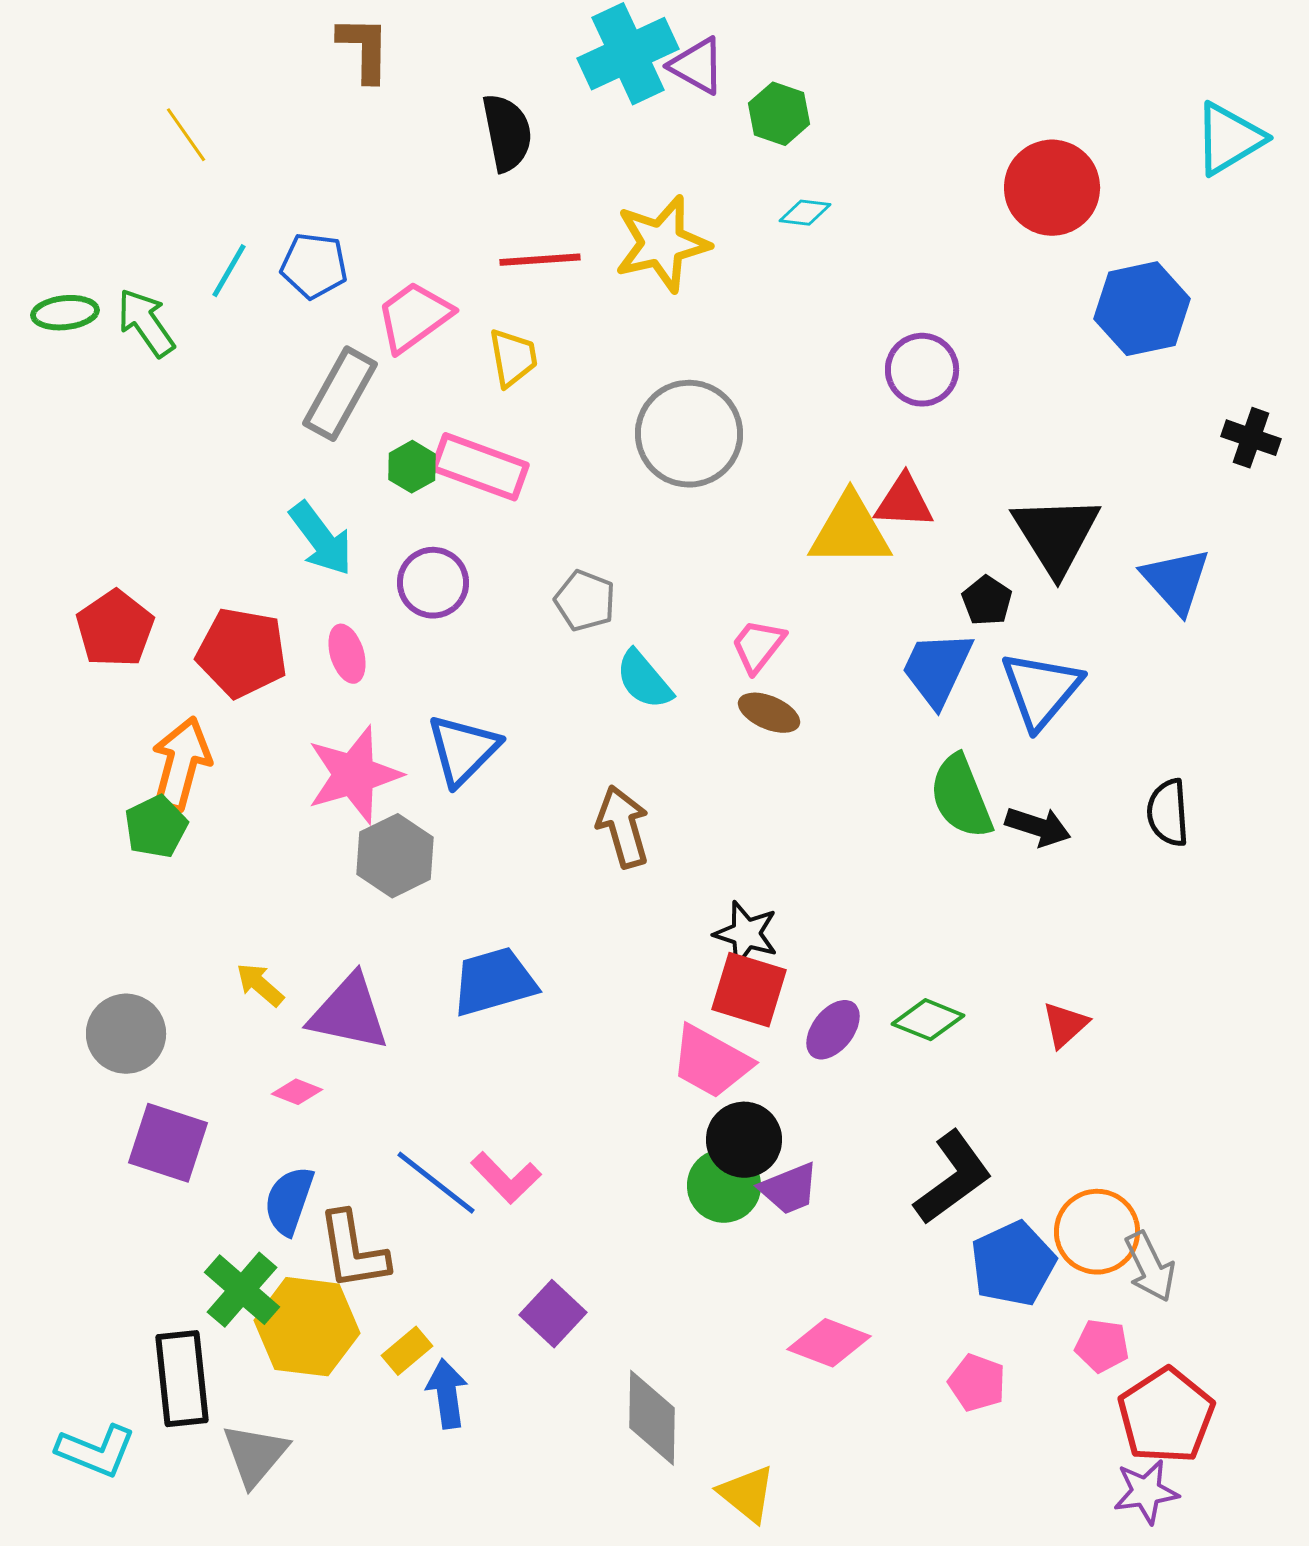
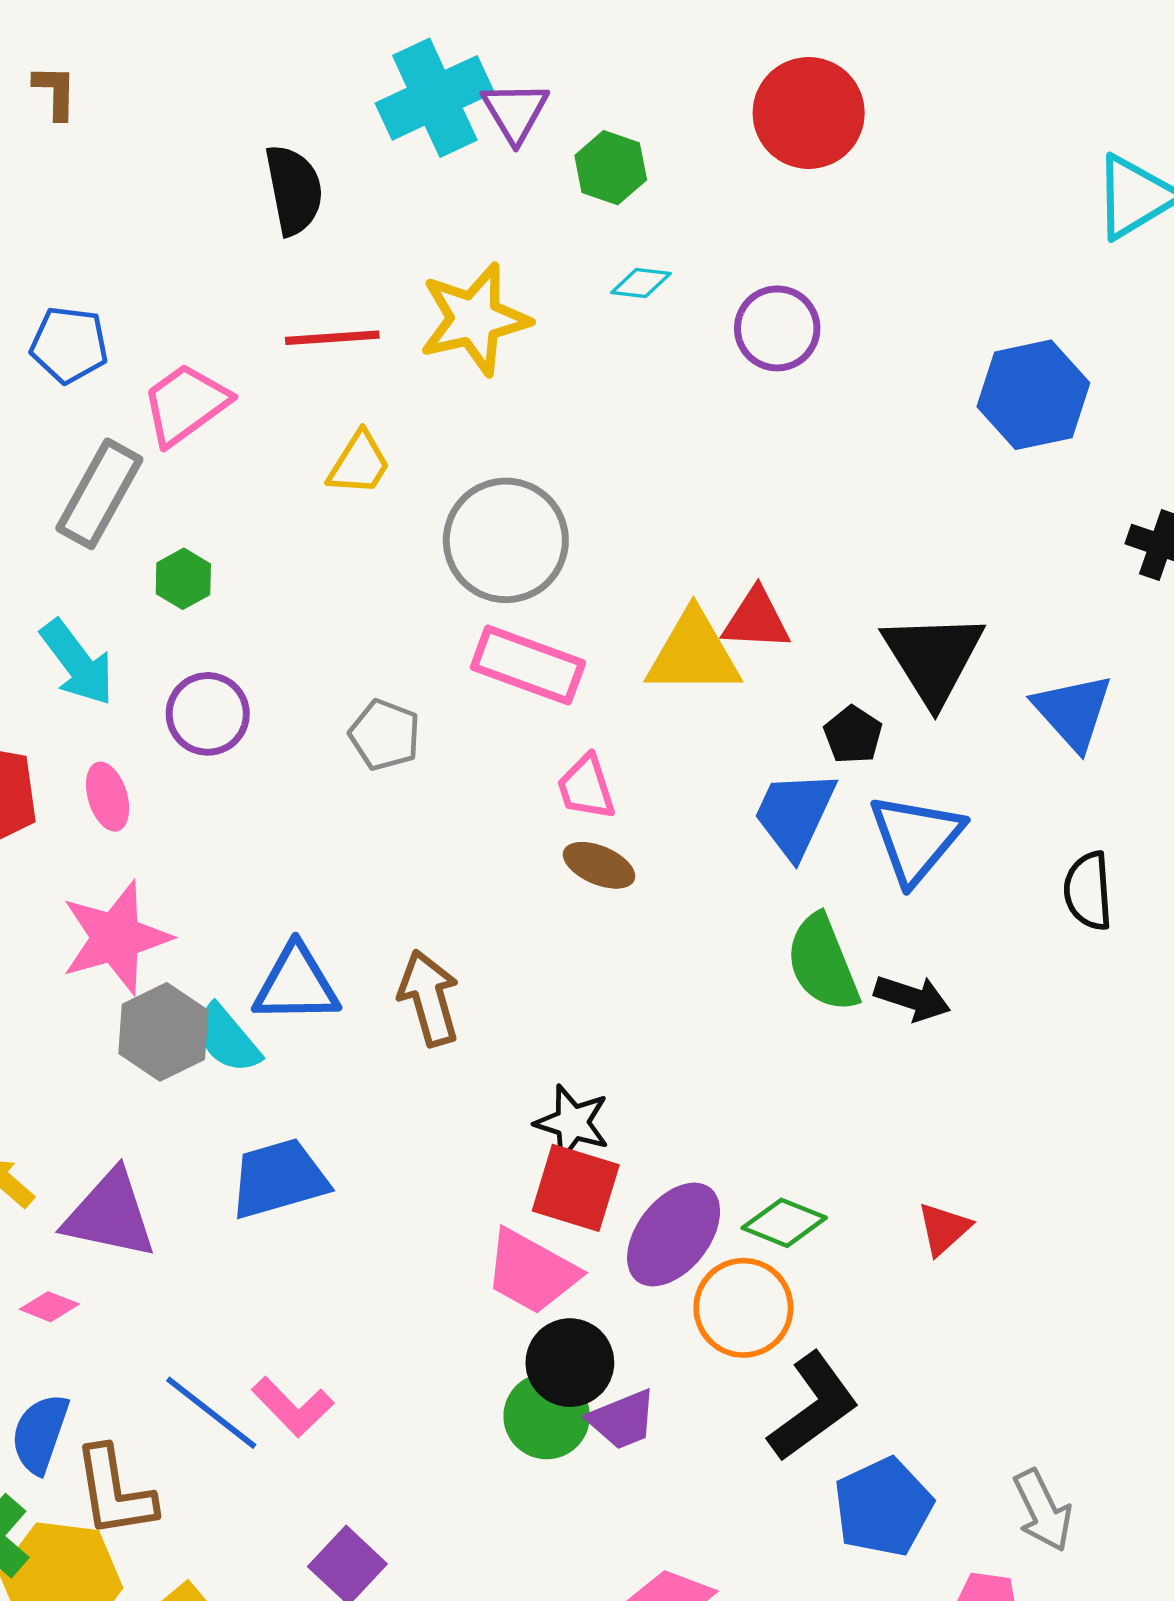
brown L-shape: (364, 49) -> (55, 92), moved, size x0.7
purple triangle: (697, 66) -> (515, 112), turned 30
red circle: (1052, 188) -> (809, 113), moved
yellow trapezoid: (513, 358) -> (359, 464), moved, turned 42
purple circle: (922, 370) -> (777, 328), moved
pink rectangle: (480, 467) -> (528, 665), moved
pink trapezoid: (758, 646) -> (586, 787), turned -56
cyan semicircle: (644, 680) -> (228, 1039), moved
blue triangle: (463, 750) -> (296, 984), moved, turned 44
black semicircle: (1168, 813) -> (1088, 891), moved
purple ellipse: (833, 1030) -> (674, 1234), size x1.5
orange circle: (1097, 1232) -> (743, 1308), moved

